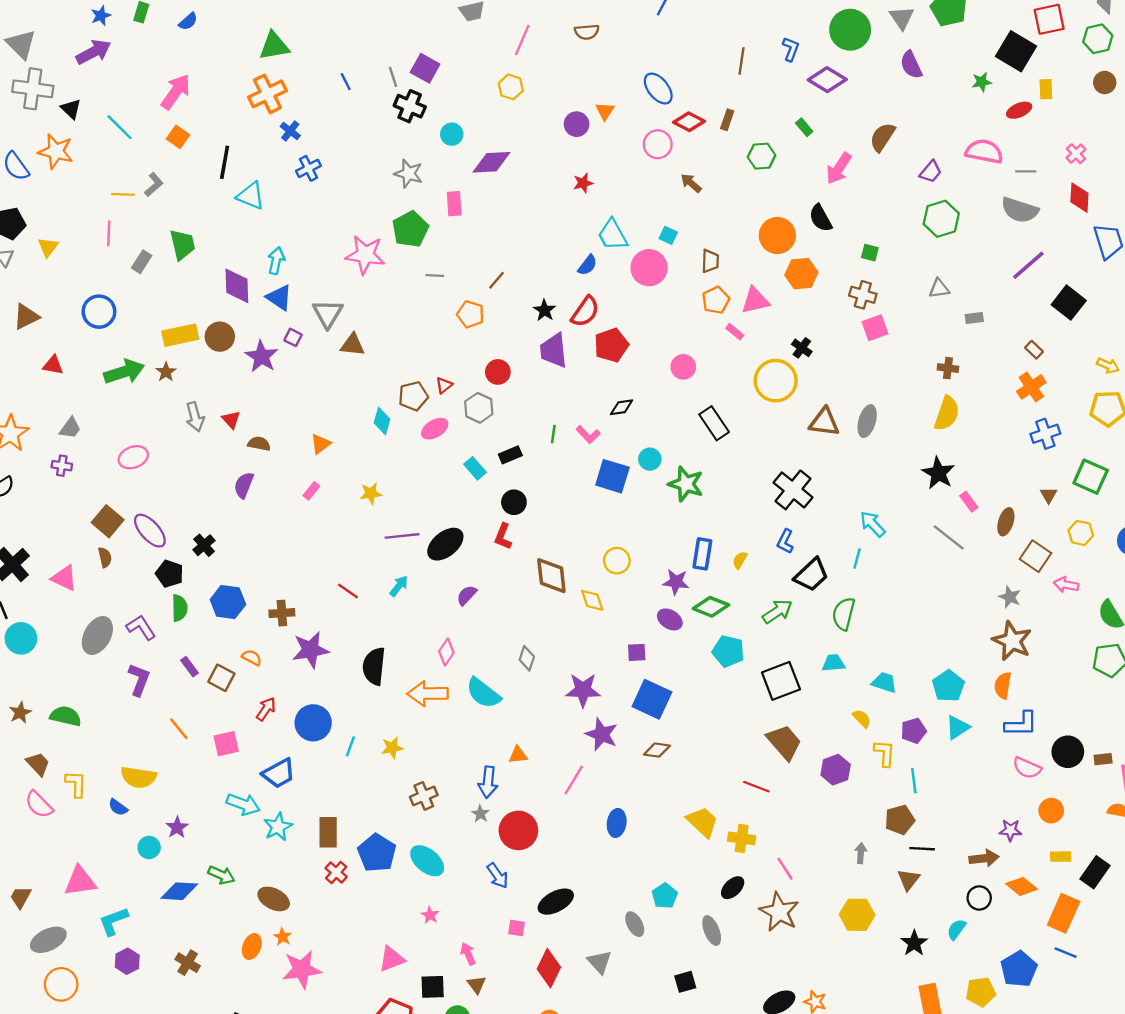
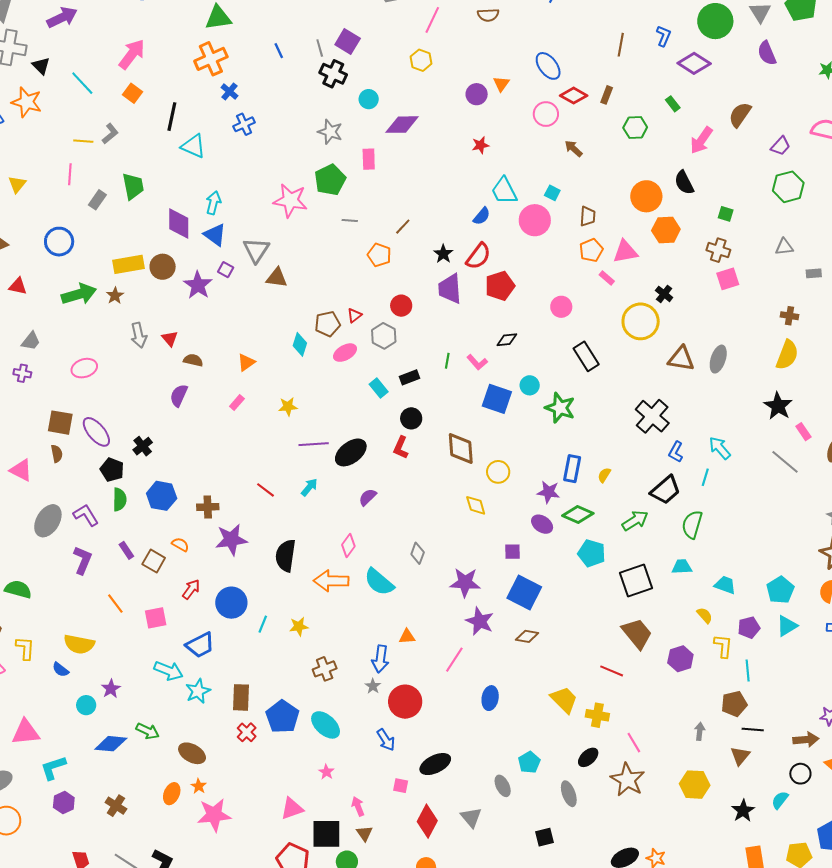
brown square: (108, 521) -> (60, 423), turned -32
blue L-shape: (785, 541) -> (676, 452), moved
brown diamond: (551, 576) -> (461, 449), moved
black square: (433, 987) -> (326, 834), size x1.4

